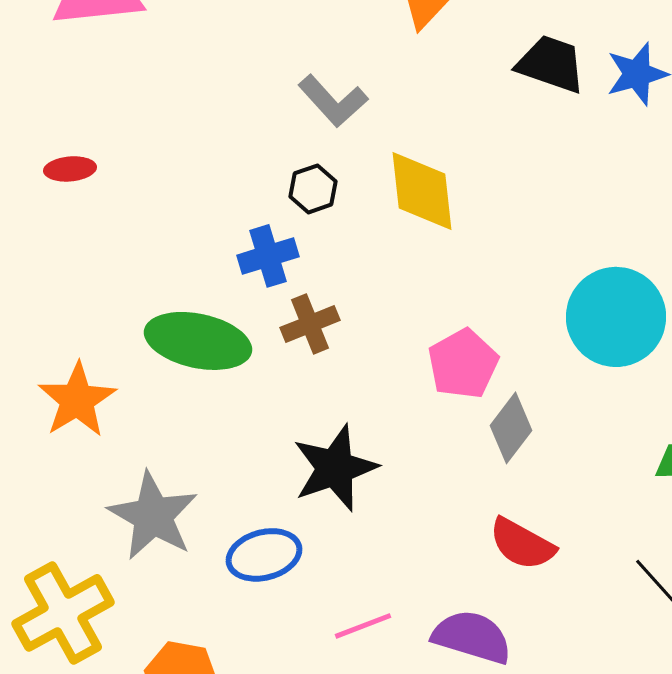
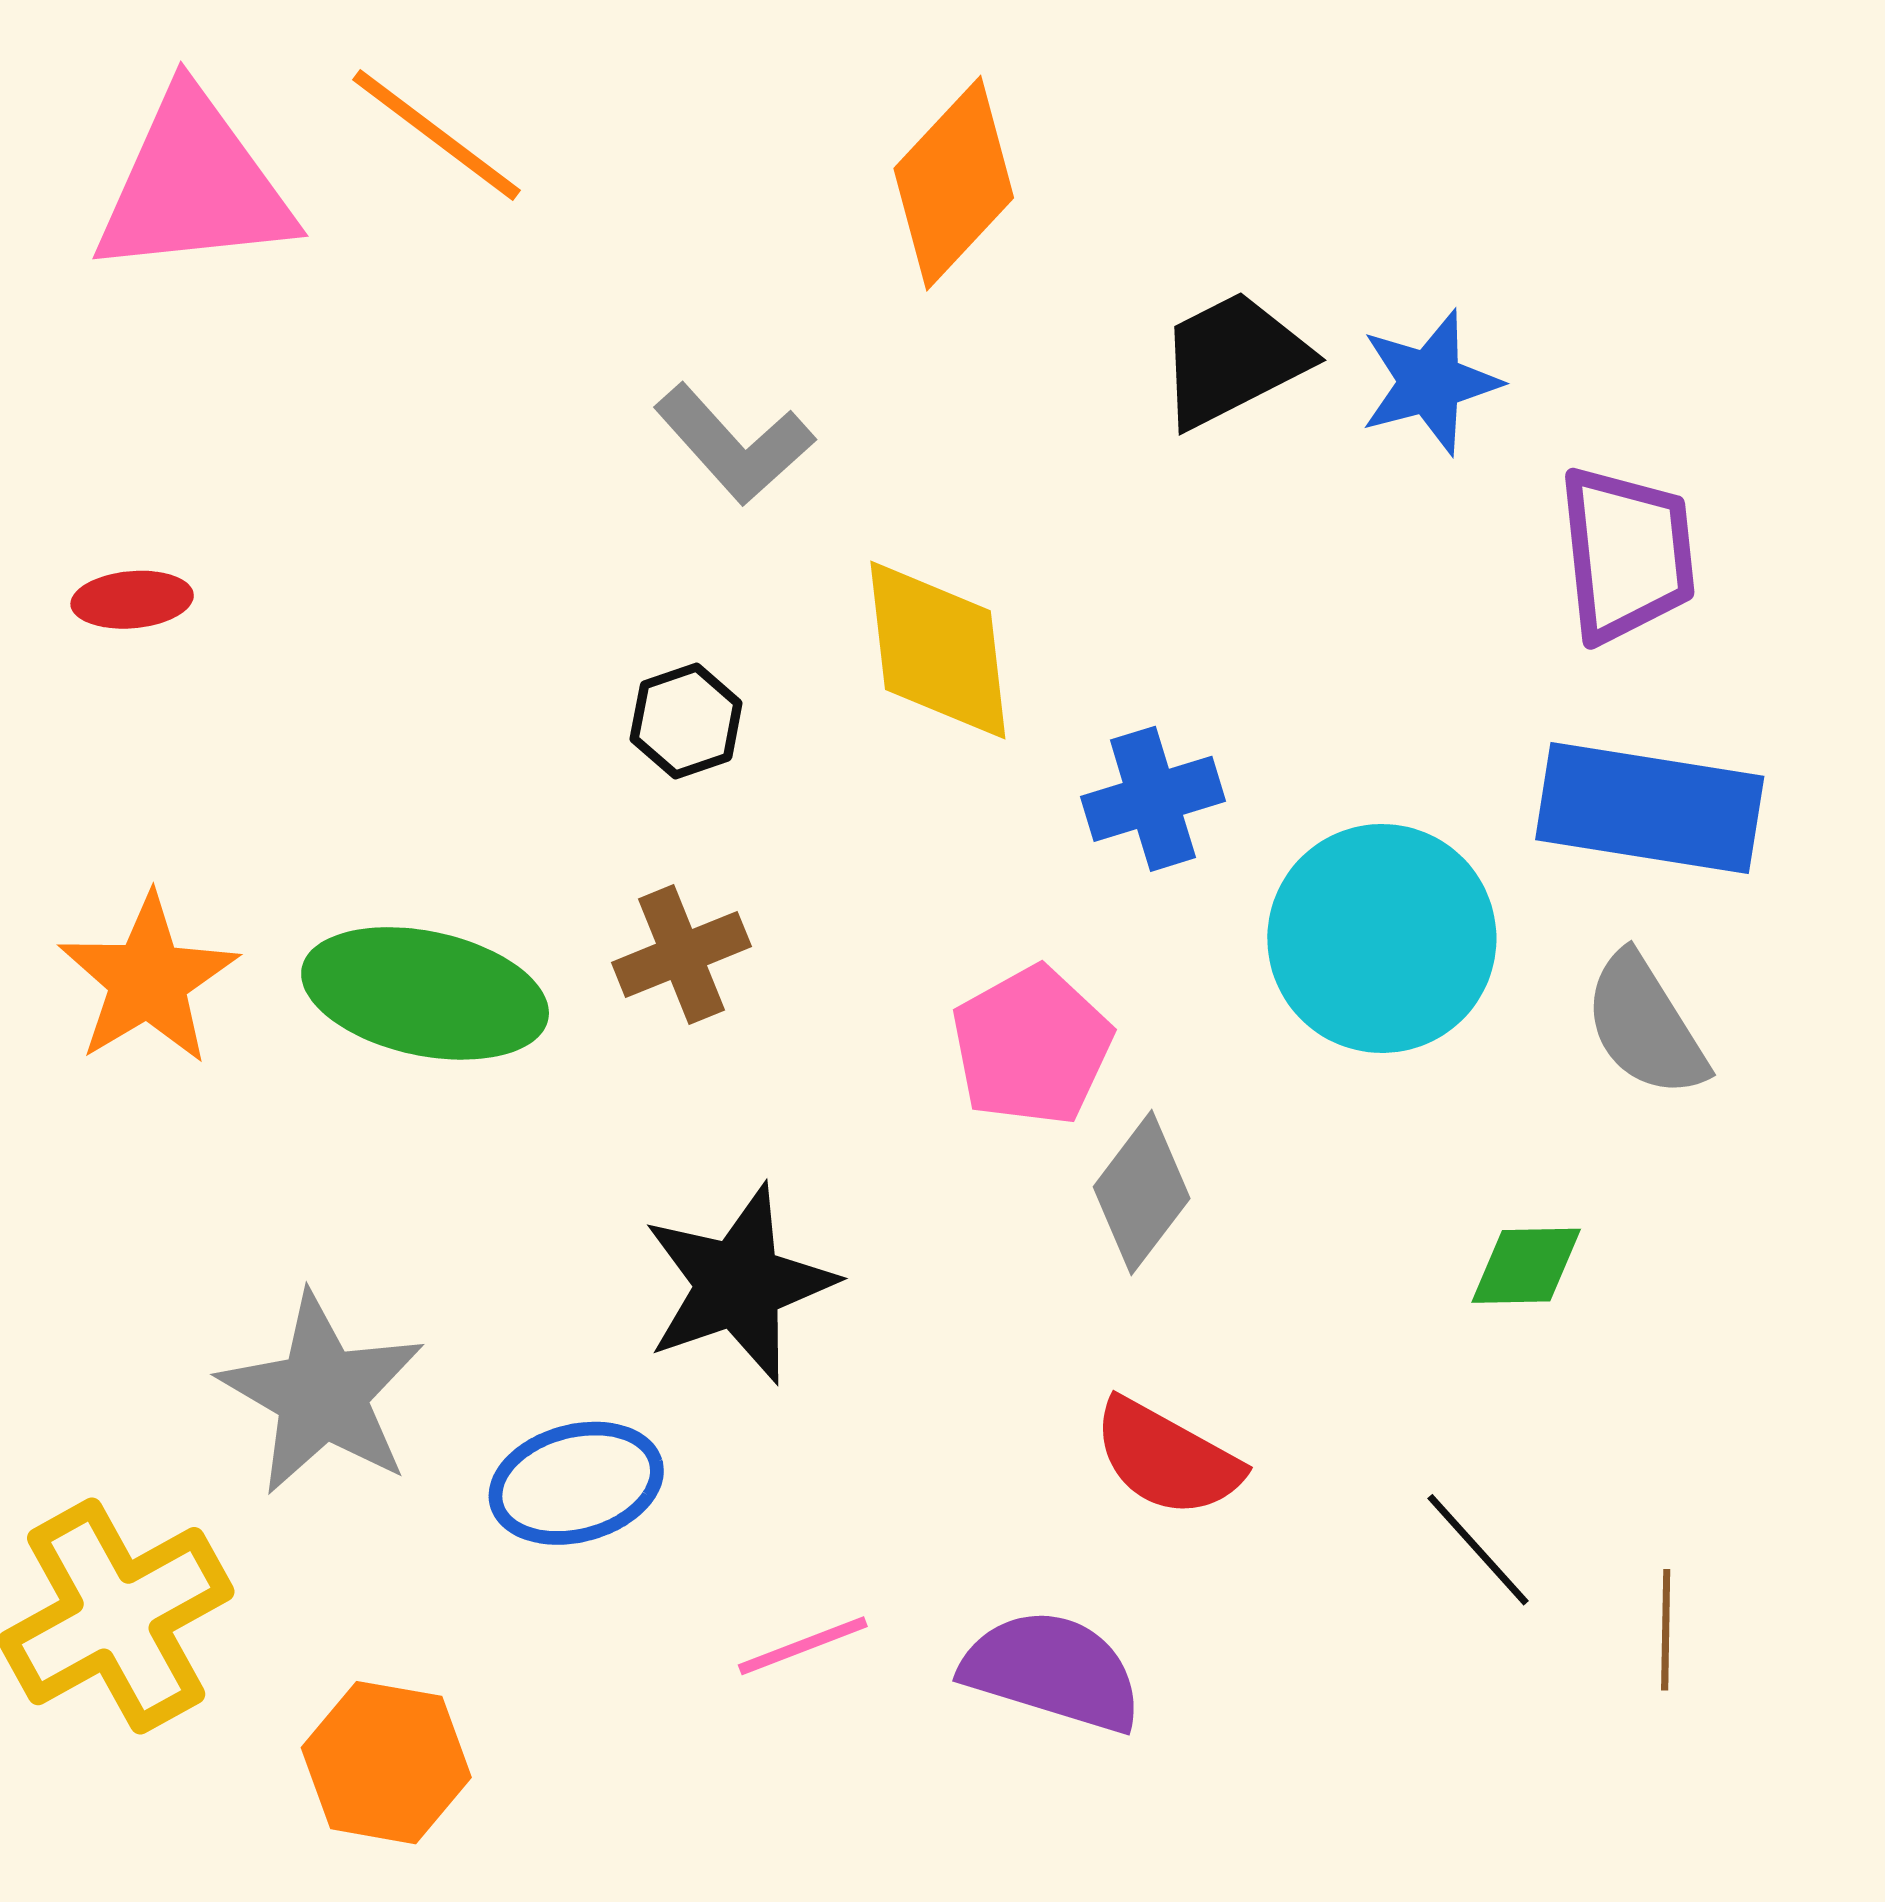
black trapezoid: (551, 64) -> (1233, 359), turned -46
black hexagon: (313, 189) -> (686, 721), moved
blue cross: (268, 256) -> (1153, 799), moved
orange star: (77, 400) -> (148, 980), moved

